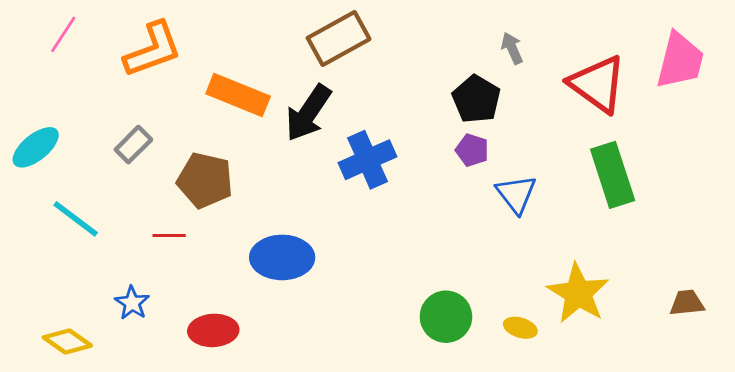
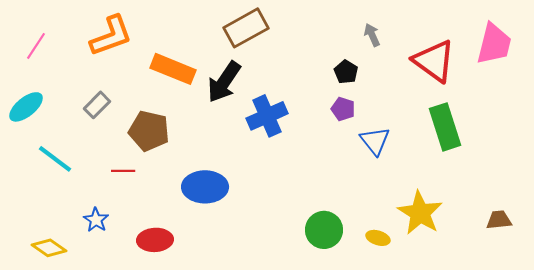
pink line: (63, 34) -> (36, 46), moved
black pentagon: (476, 99) -> (346, 72), size x0.7

